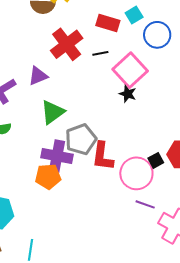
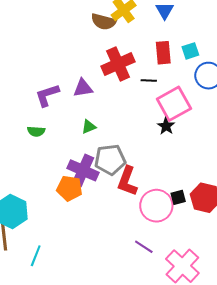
red rectangle: (108, 23) -> (163, 53), turned 55
green triangle: (52, 112) -> (89, 127), size x0.6
purple line: (145, 204) -> (144, 247), moved

